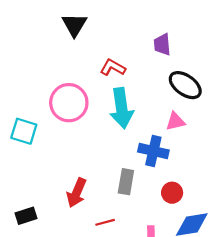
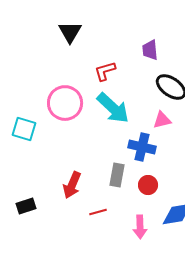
red L-shape: (113, 68) -> (105, 71), turned -45
cyan arrow: (122, 108) -> (113, 108), turned -39
red circle: (172, 193) -> (148, 185), moved

